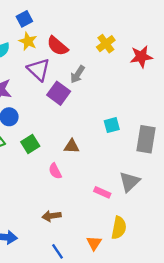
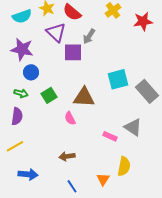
purple square: (59, 93) -> (73, 52), turned -36
cyan square: (112, 125) -> (118, 79), size x1.5
gray rectangle: (146, 139) -> (147, 91), turned -50
brown triangle: (72, 146) -> (84, 97), size x1.6
gray triangle: (129, 182) -> (133, 127), turned -42

